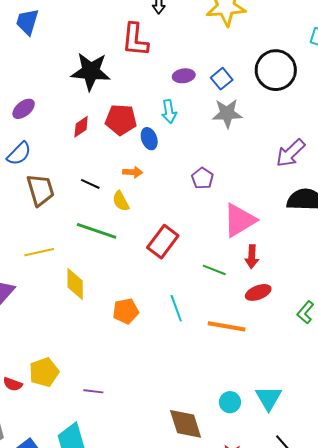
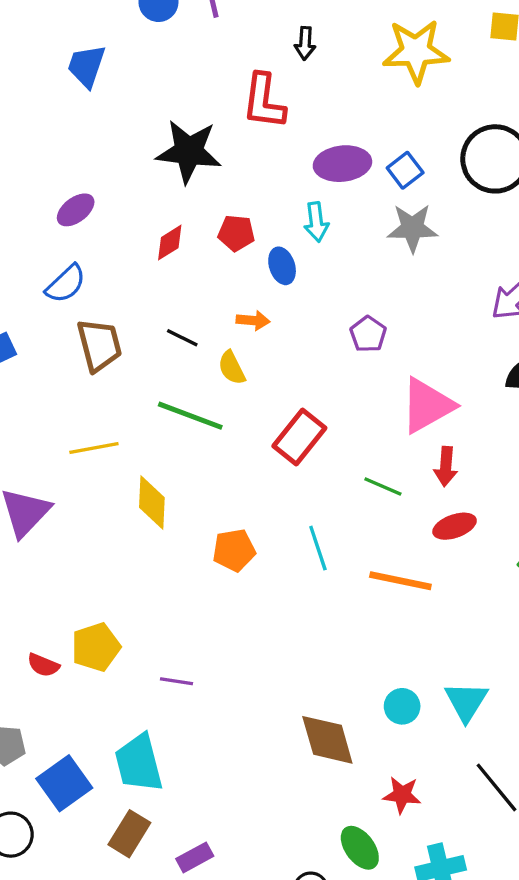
purple ellipse: (184, 76) -> (342, 164), size x1.5
red pentagon: (121, 120) -> (236, 233), size x0.7

